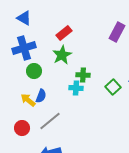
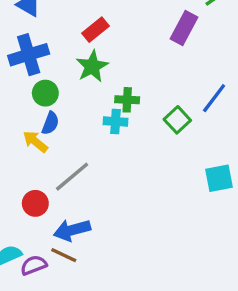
blue semicircle: (41, 96) -> (50, 123), moved
red circle: (22, 128) -> (35, 203), moved

